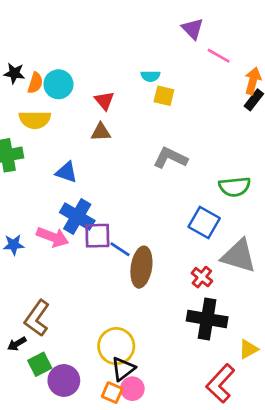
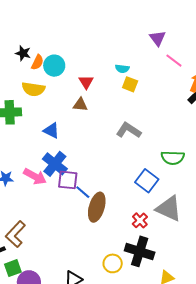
yellow circle: (116, 346) -> (113, 263), moved, size x0.7

